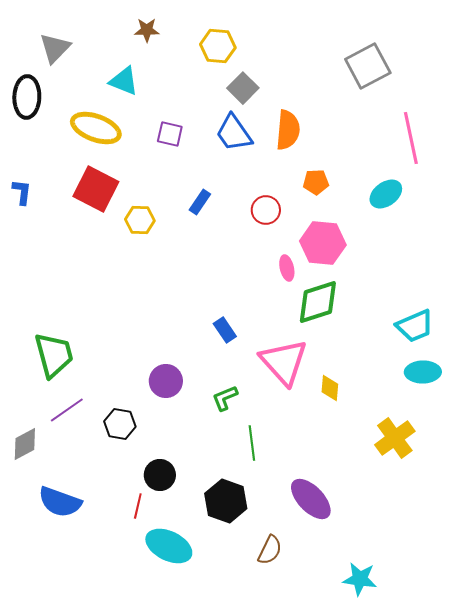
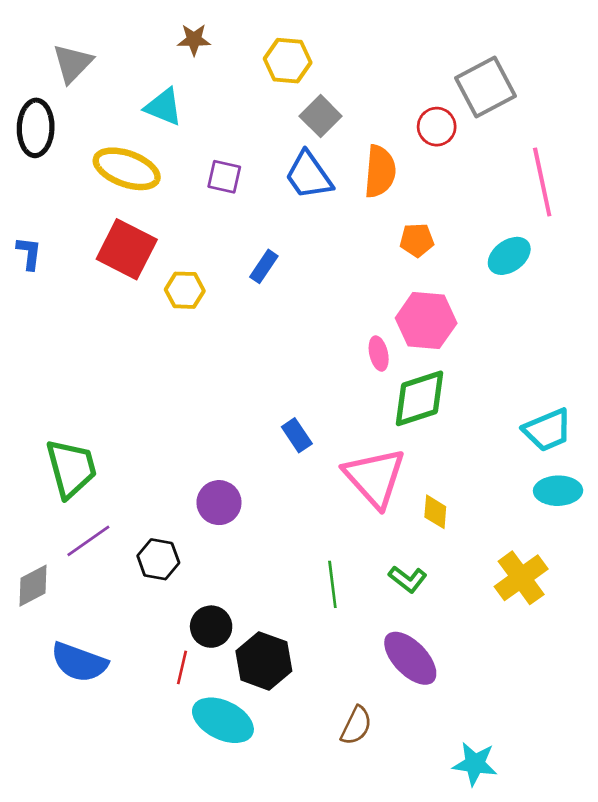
red circle: (266, 210) -> (437, 127), moved
green L-shape: (225, 398) -> (408, 579), moved, turned -120
black hexagon: (226, 501) -> (264, 661), moved

